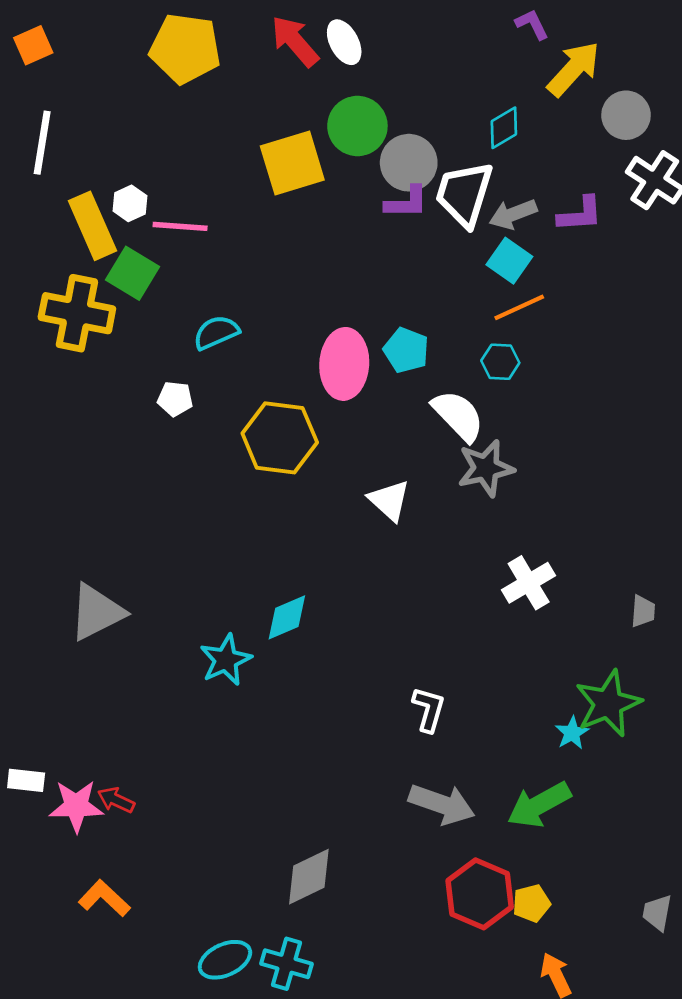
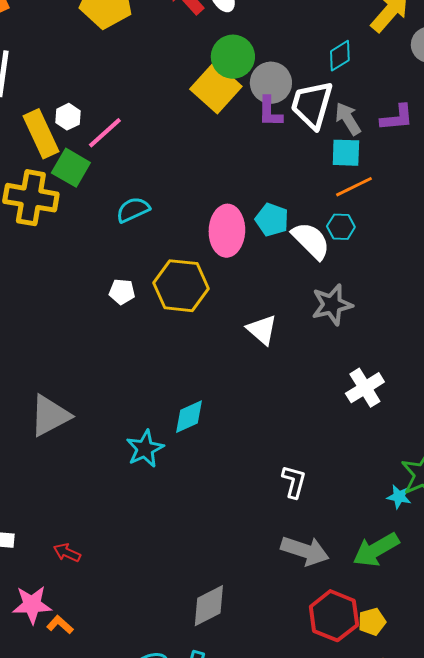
yellow square: (292, 163) -> (216, 88), moved, turned -30
purple L-shape: (406, 202) -> (270, 112), turned 92
gray arrow: (513, 214) -> (348, 119), turned 80
pink line: (180, 226) -> (105, 133), turned -45
cyan square: (509, 261) -> (346, 153), turned -32
white pentagon: (175, 399) -> (122, 292), moved
white semicircle: (458, 416) -> (311, 241), moved
cyan star: (572, 733) -> (399, 497), turned -30
pink star: (76, 806) -> (32, 605), moved
orange L-shape: (104, 898) -> (60, 625), size x0.7

